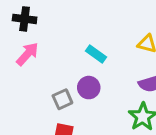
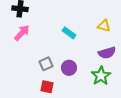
purple circle: (89, 88) -> (69, 68), moved

